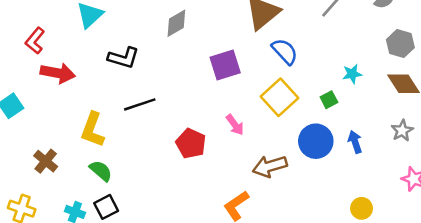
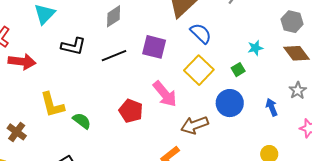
purple square: (225, 65) -> (154, 47), turned 35
black line: (140, 104) -> (114, 56), moved
pink arrow: (235, 125) -> (165, 94), size x1.6
yellow L-shape: (92, 130) -> (52, 105), turned -32
blue arrow: (355, 142) -> (272, 107), moved
green semicircle: (101, 171) -> (82, 121), moved

